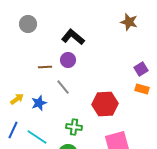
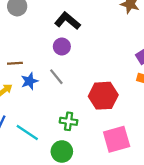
brown line: (45, 67) -> (15, 63), moved
blue star: (39, 103) -> (29, 81), moved

